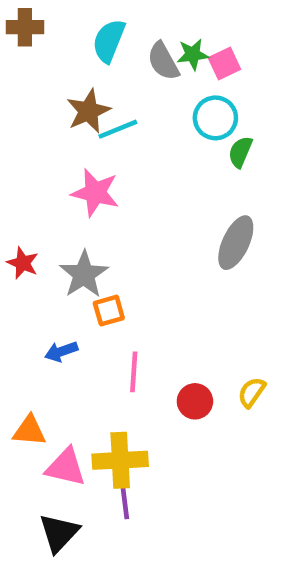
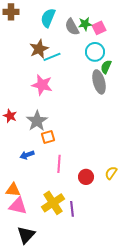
gray ellipse: (236, 243) -> (99, 82), moved, turned -40
yellow cross: (120, 460) -> (53, 203), turned -30
pink triangle: (66, 467) -> (18, 206), moved
purple line: (125, 501) -> (72, 209), moved

